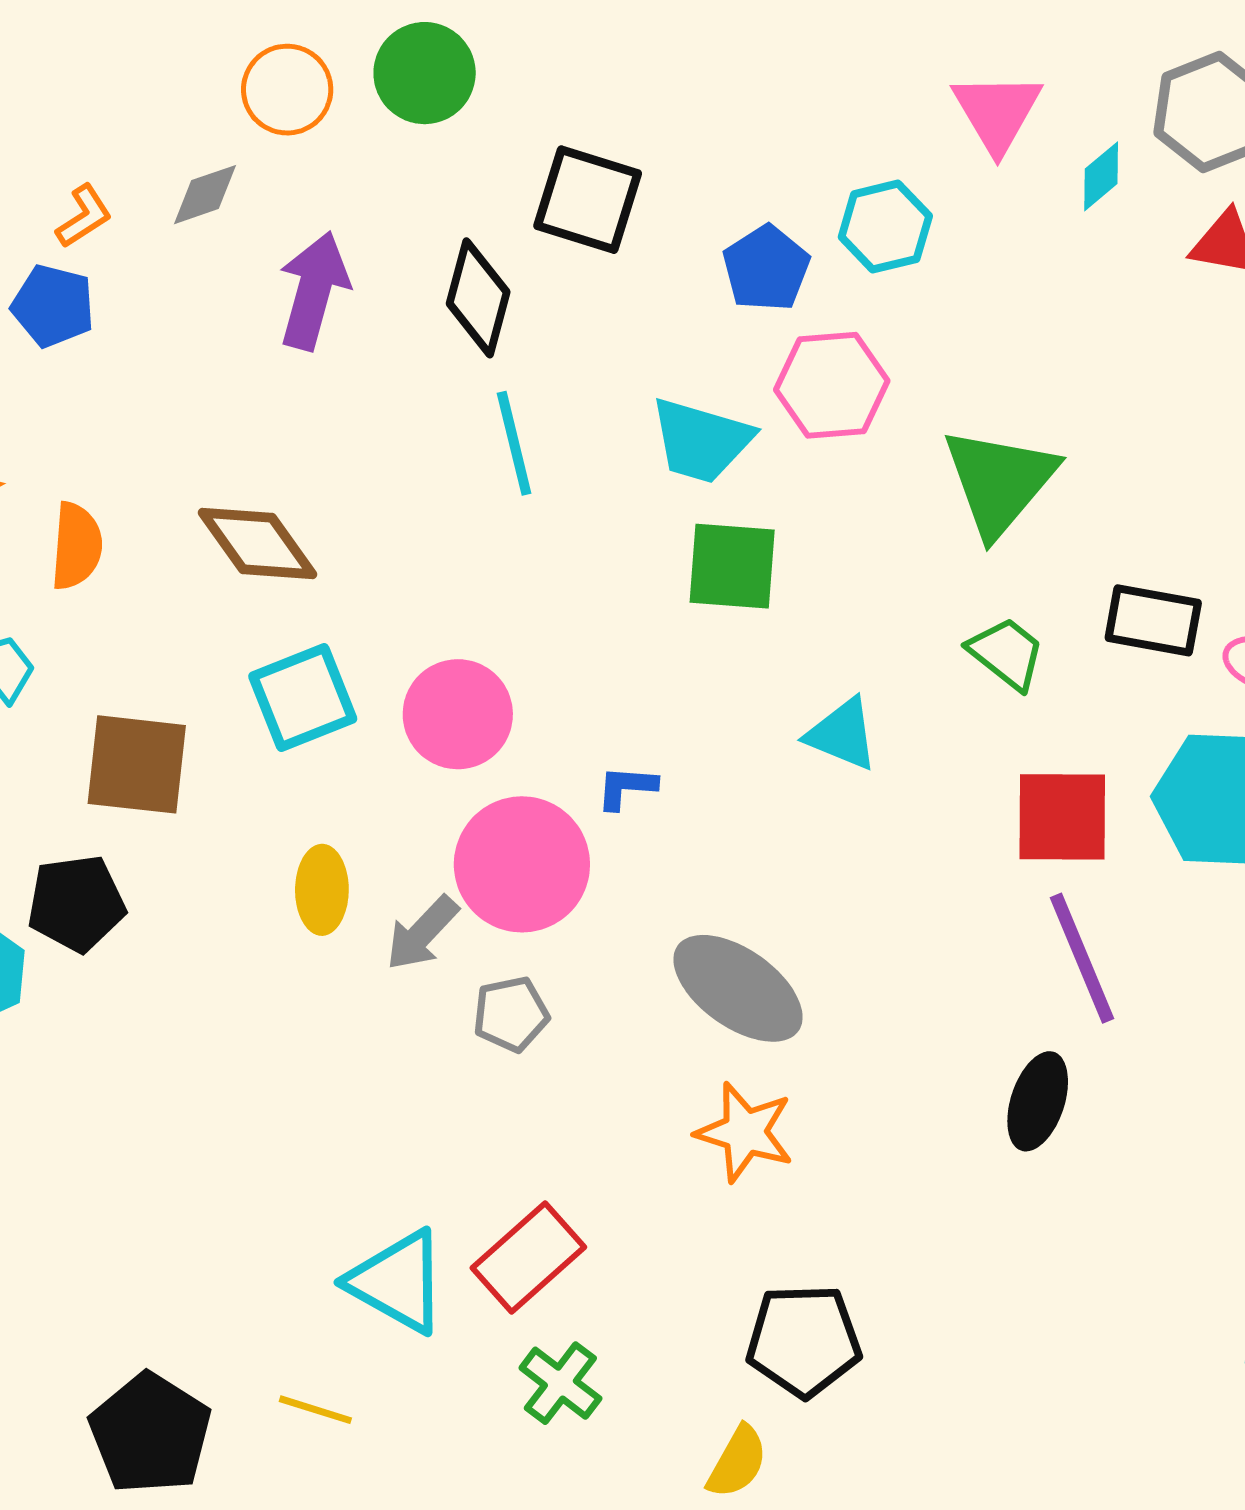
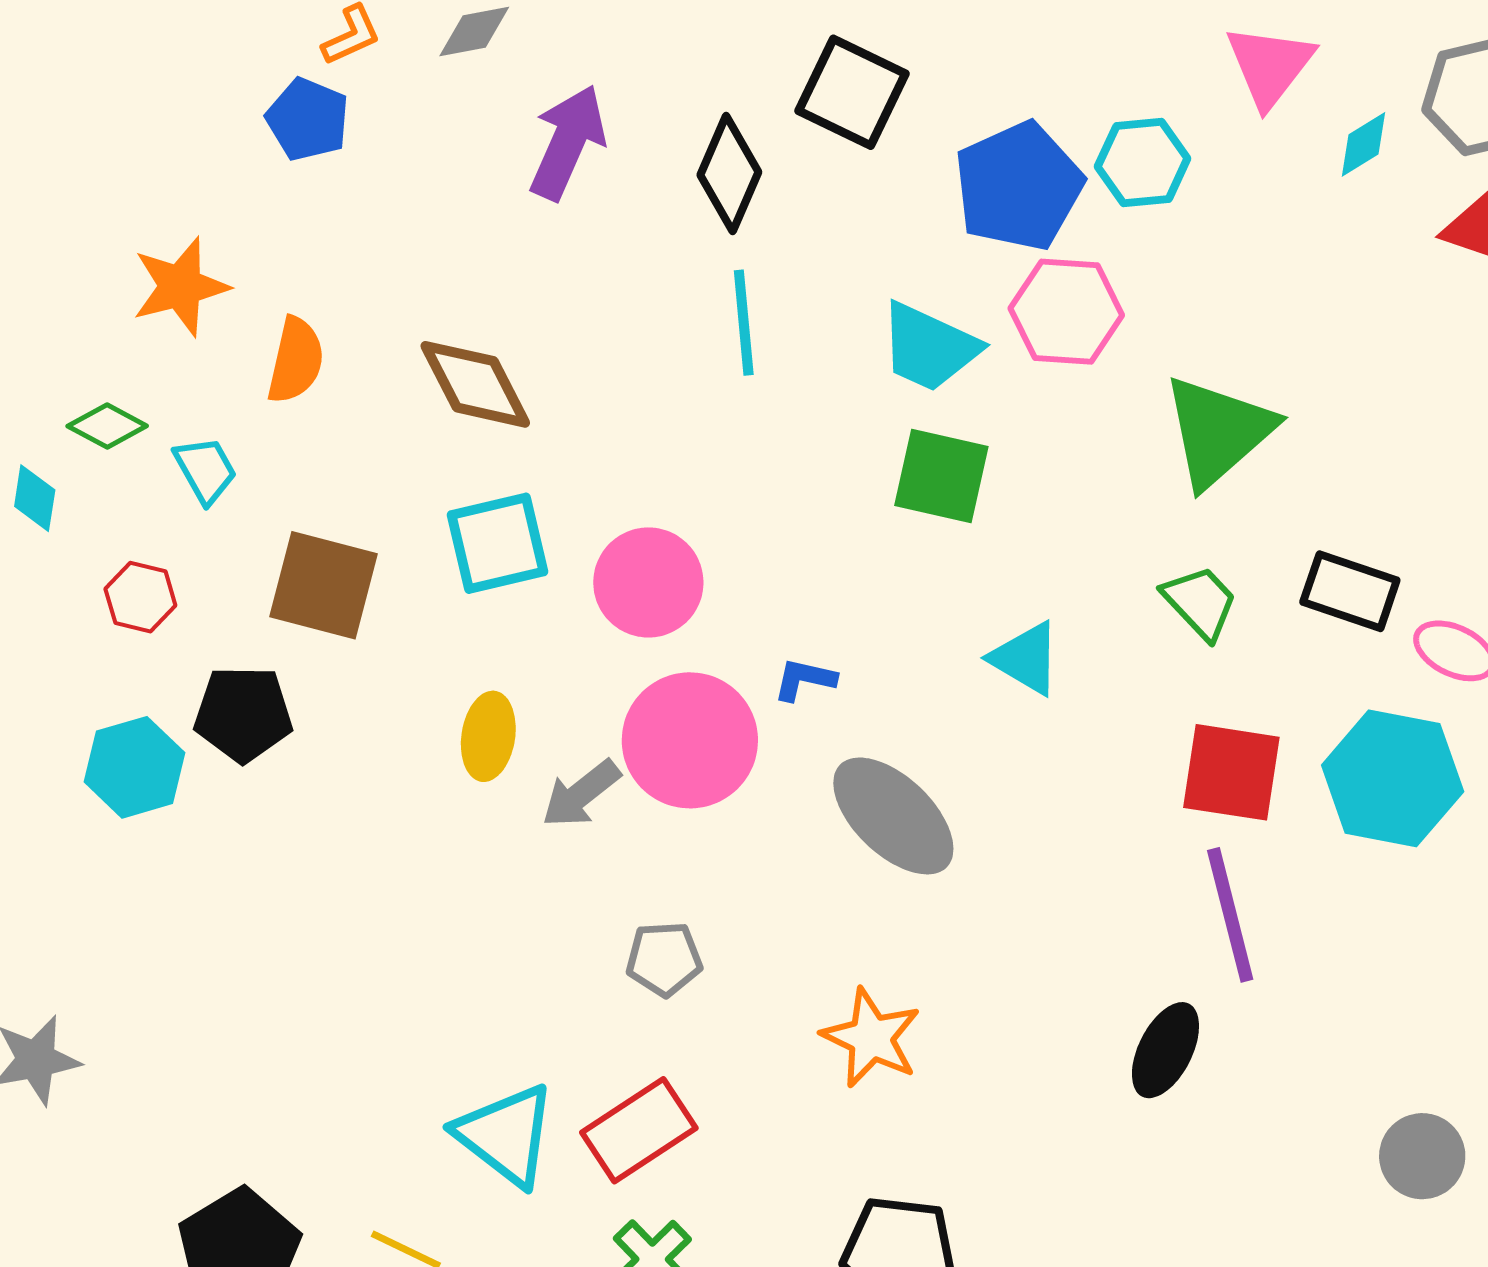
blue pentagon: (766, 268) -> (1019, 186), size x1.5
gray ellipse: (738, 988) -> (893, 816), moved
gray pentagon: (511, 1014) -> (664, 959), moved

